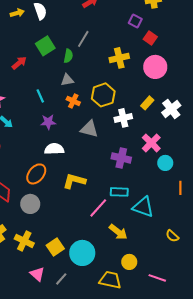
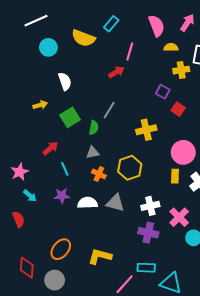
yellow arrow: (17, 13) -> (40, 105), moved
red arrow: (19, 63) -> (50, 148), moved
pink circle: (155, 67) -> (183, 152), moved
yellow rectangle: (147, 103) -> (175, 176), turned -40
white cross: (123, 118) -> (150, 206), moved
purple star: (48, 122) -> (62, 196), moved
white semicircle: (54, 149) -> (88, 203), moved

